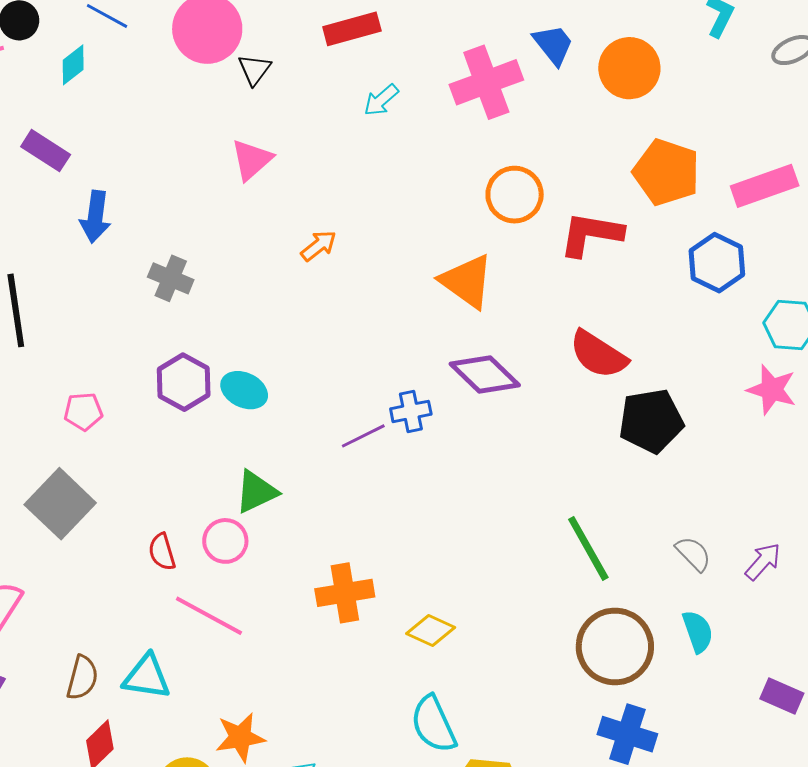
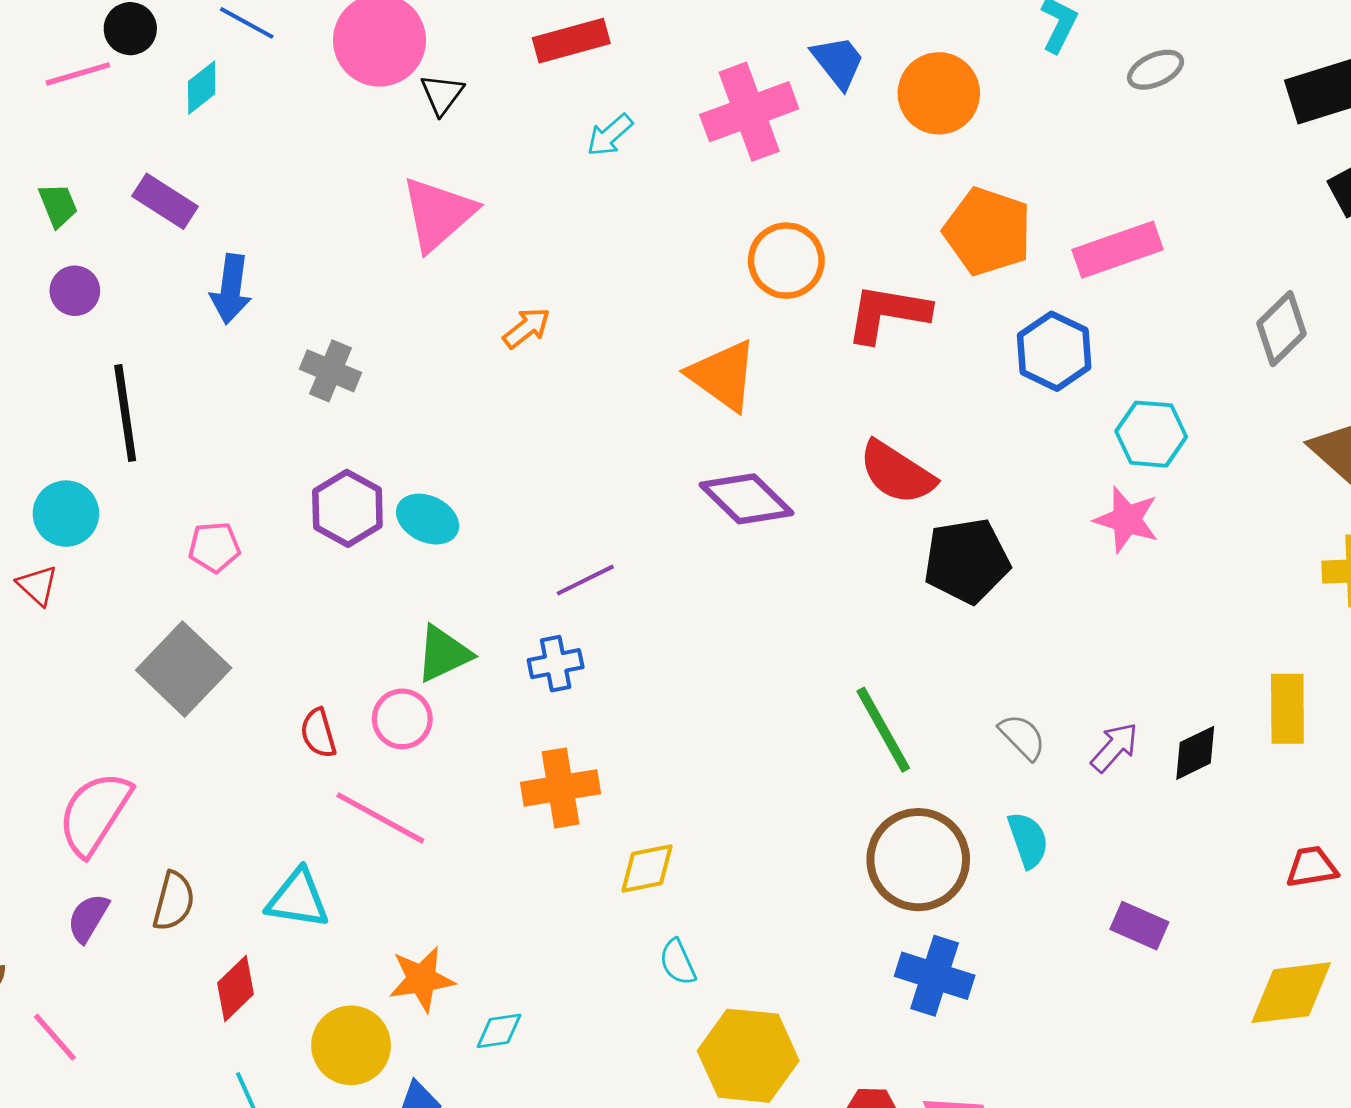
pink triangle: (252, 160) -> (438, 214), size x1.4
blue cross: (411, 411) -> (556, 664), moved
yellow diamond: (431, 630) -> (647, 868), moved, turned -36
brown semicircle: (82, 678) -> (174, 901), moved
cyan semicircle: (433, 724) -> (678, 962), size x0.6

